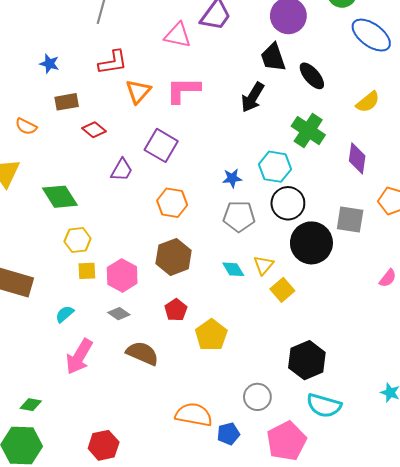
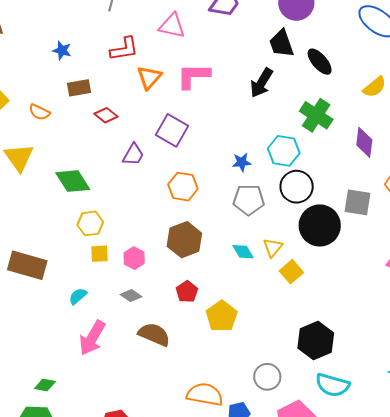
pink triangle: (178, 35) -> (172, 26), moved
pink hexagon: (122, 275) -> (134, 258), size x0.7

